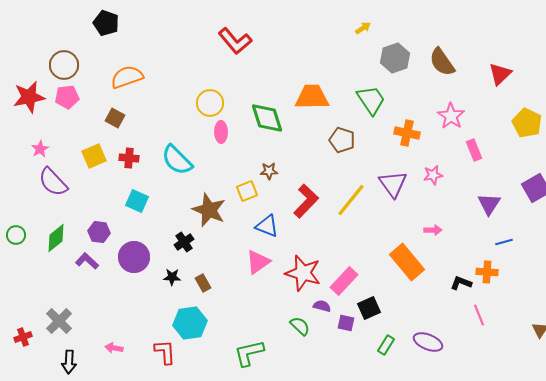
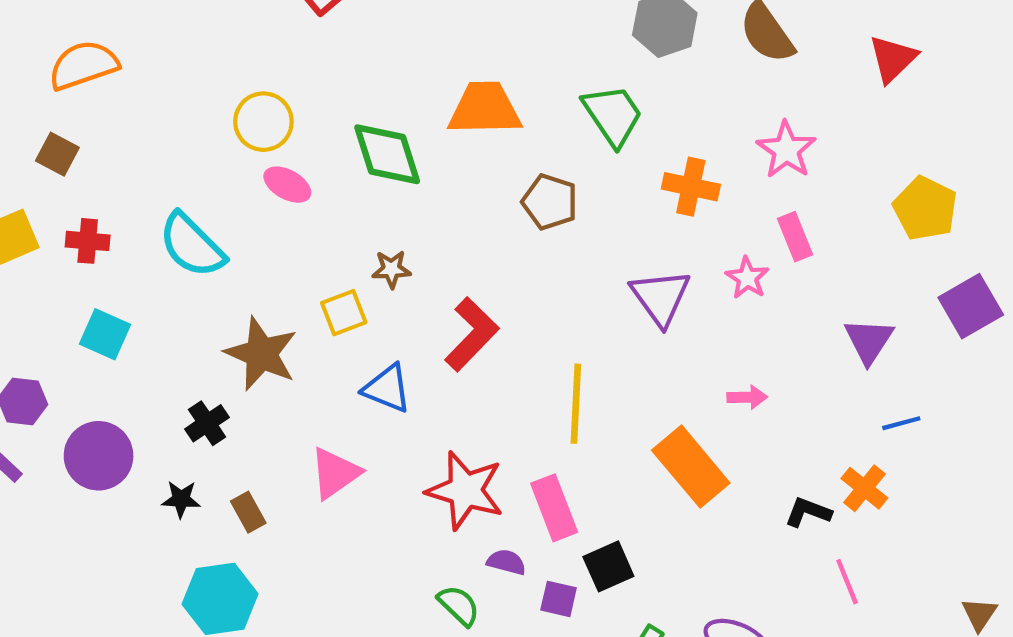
yellow pentagon: (527, 123) -> (925, 208), moved
pink ellipse: (221, 132) -> (287, 185), turned -60
pink rectangle: (474, 150) -> (795, 237), moved
pink star: (433, 175) -> (747, 278), turned -30
yellow line: (351, 200) -> (576, 404), moved, turned -36
pink triangle: (258, 262) -> (335, 473), moved
orange cross: (487, 272) -> (864, 488), turned 35
pink rectangle: (344, 281) -> (554, 508), turned -64

